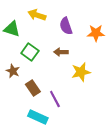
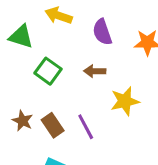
brown star: (13, 71) -> (23, 121), moved
purple line: (55, 99) -> (86, 127), moved

